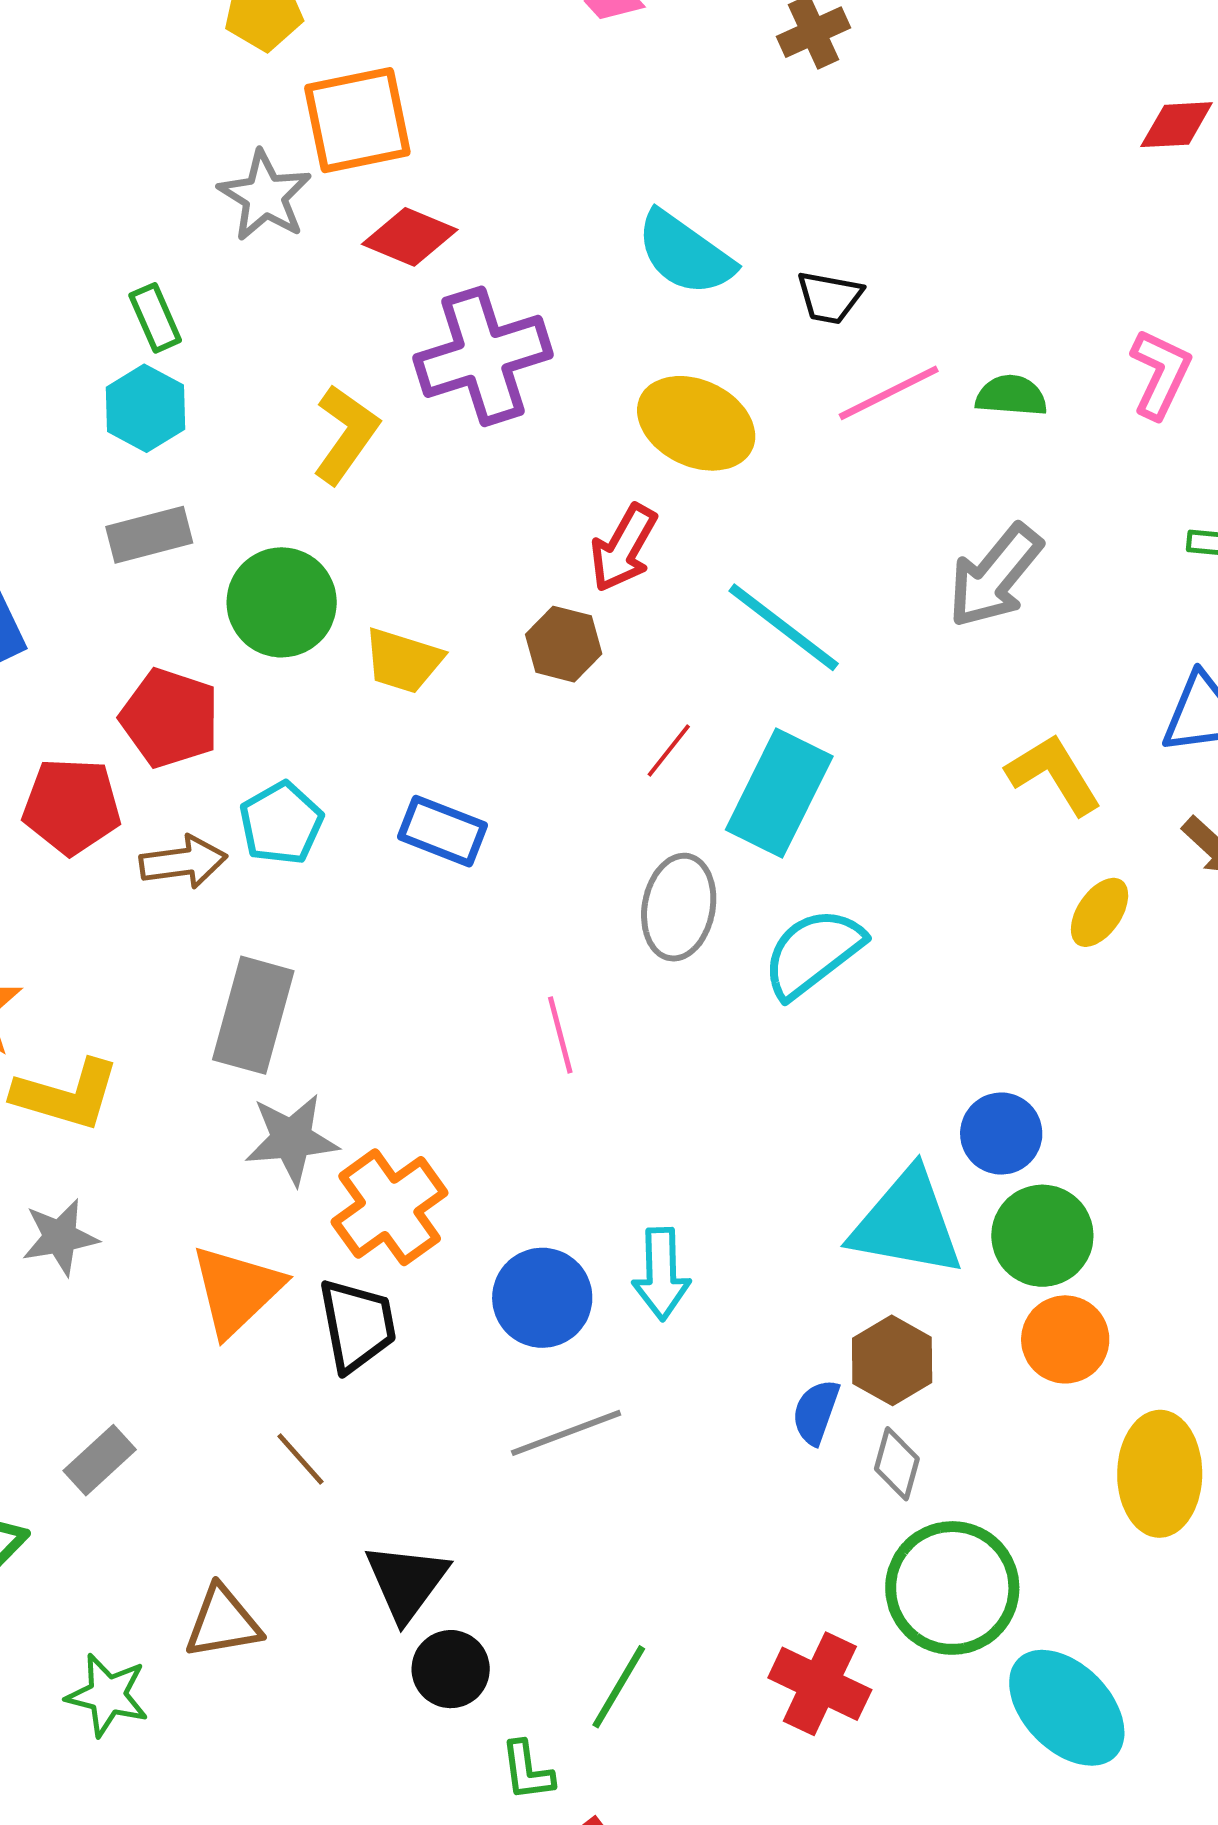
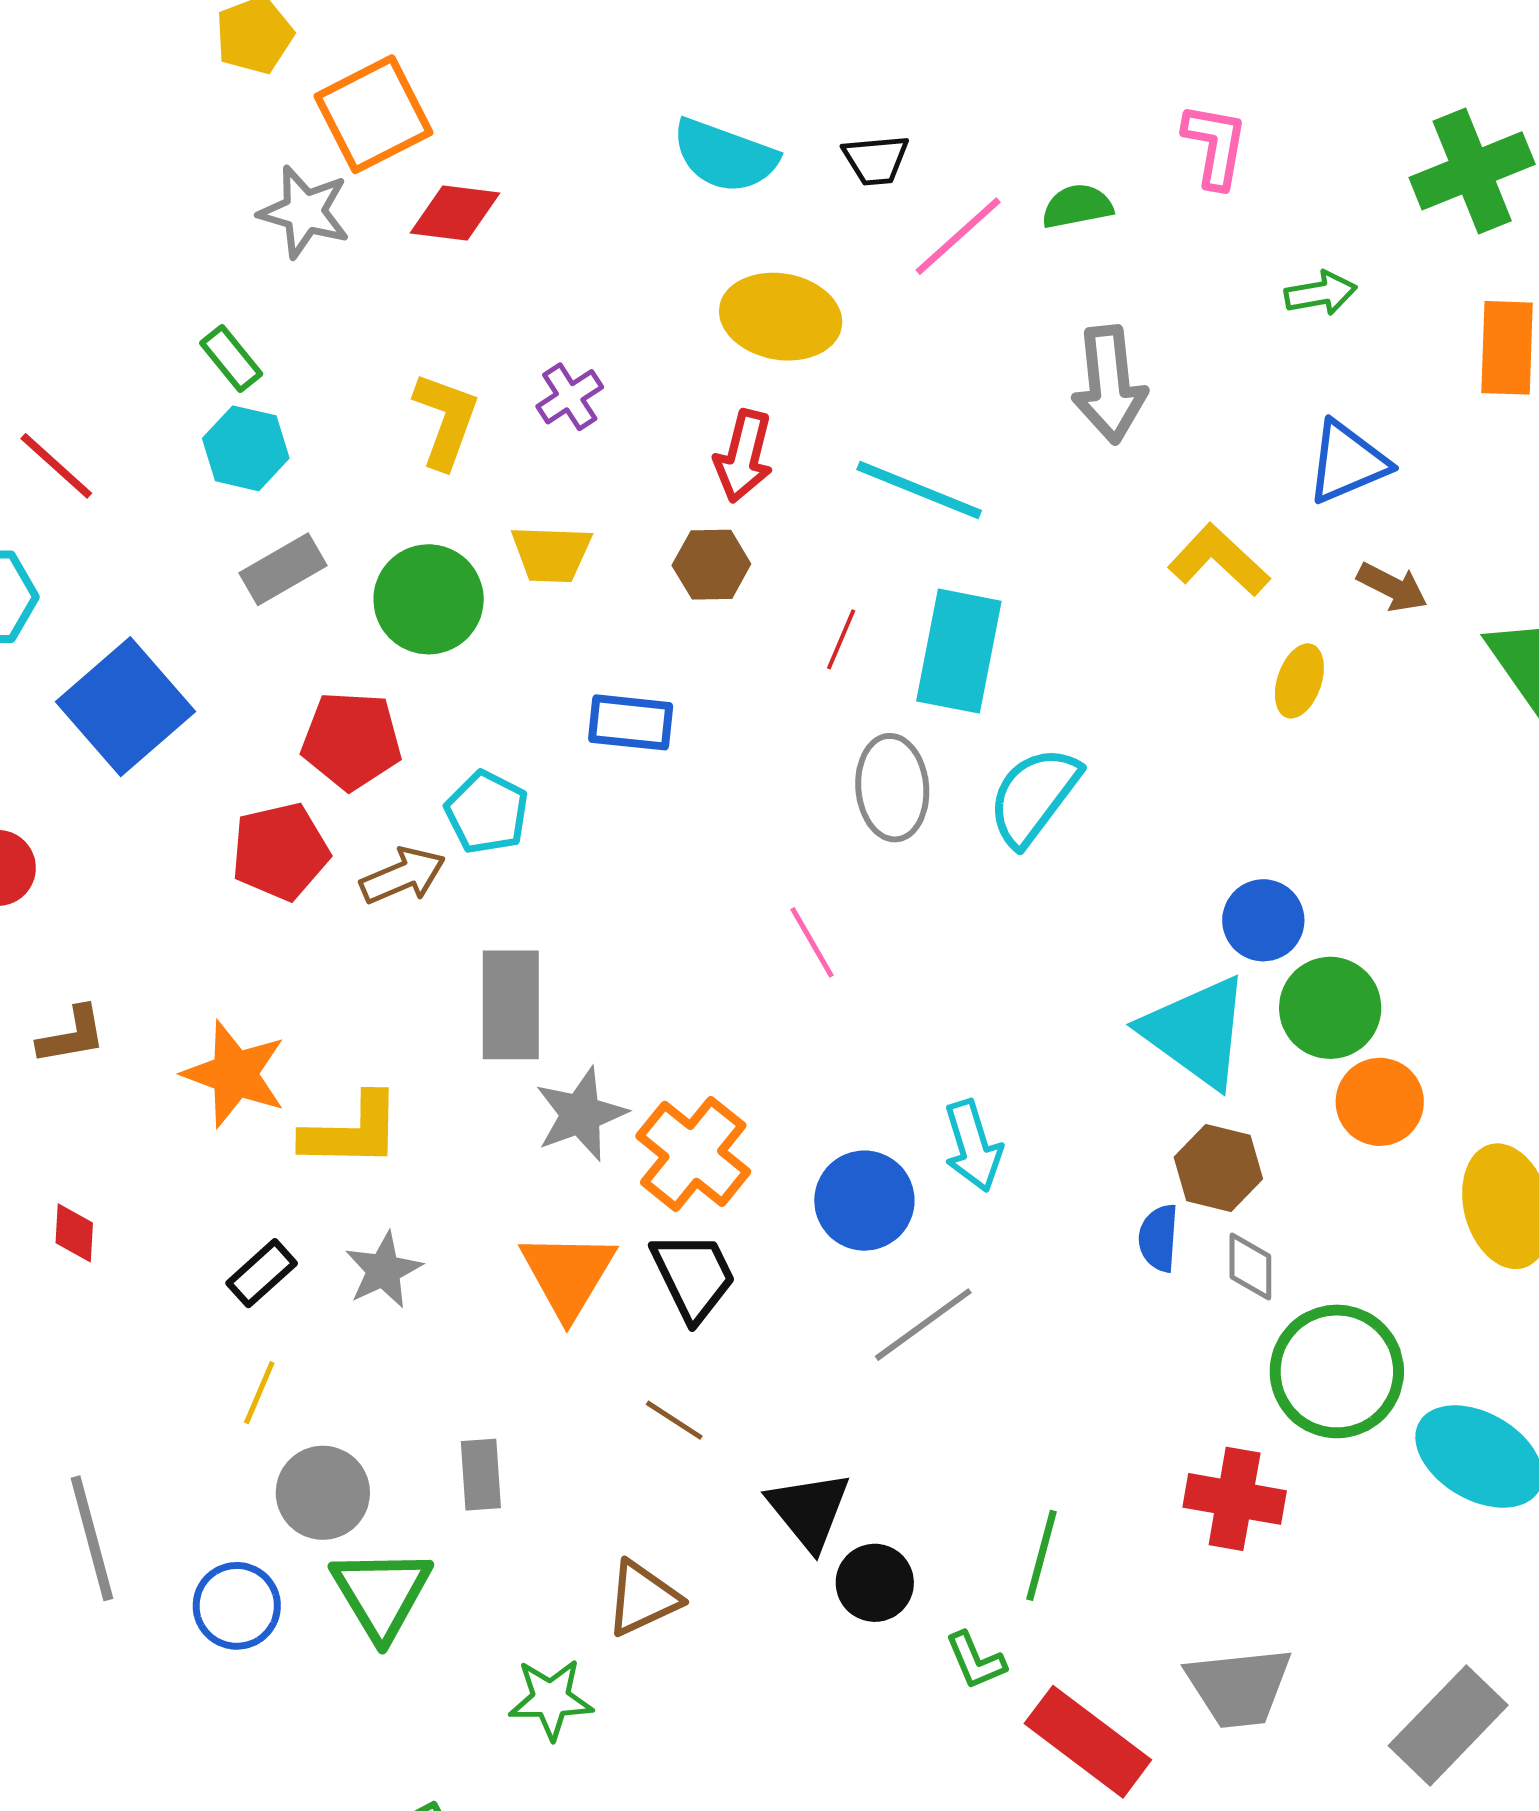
purple cross: (483, 356) -> (570, 397), moved, size x0.5
gray arrow: (995, 576) -> (1109, 385), turned -30
yellow trapezoid: (403, 661) -> (551, 554), moved
blue rectangle: (443, 831) -> (631, 722), moved
cyan triangle: (907, 1223) -> (1196, 1032), turned 41
gray rectangle: (100, 1460) -> (481, 1475), turned -36

